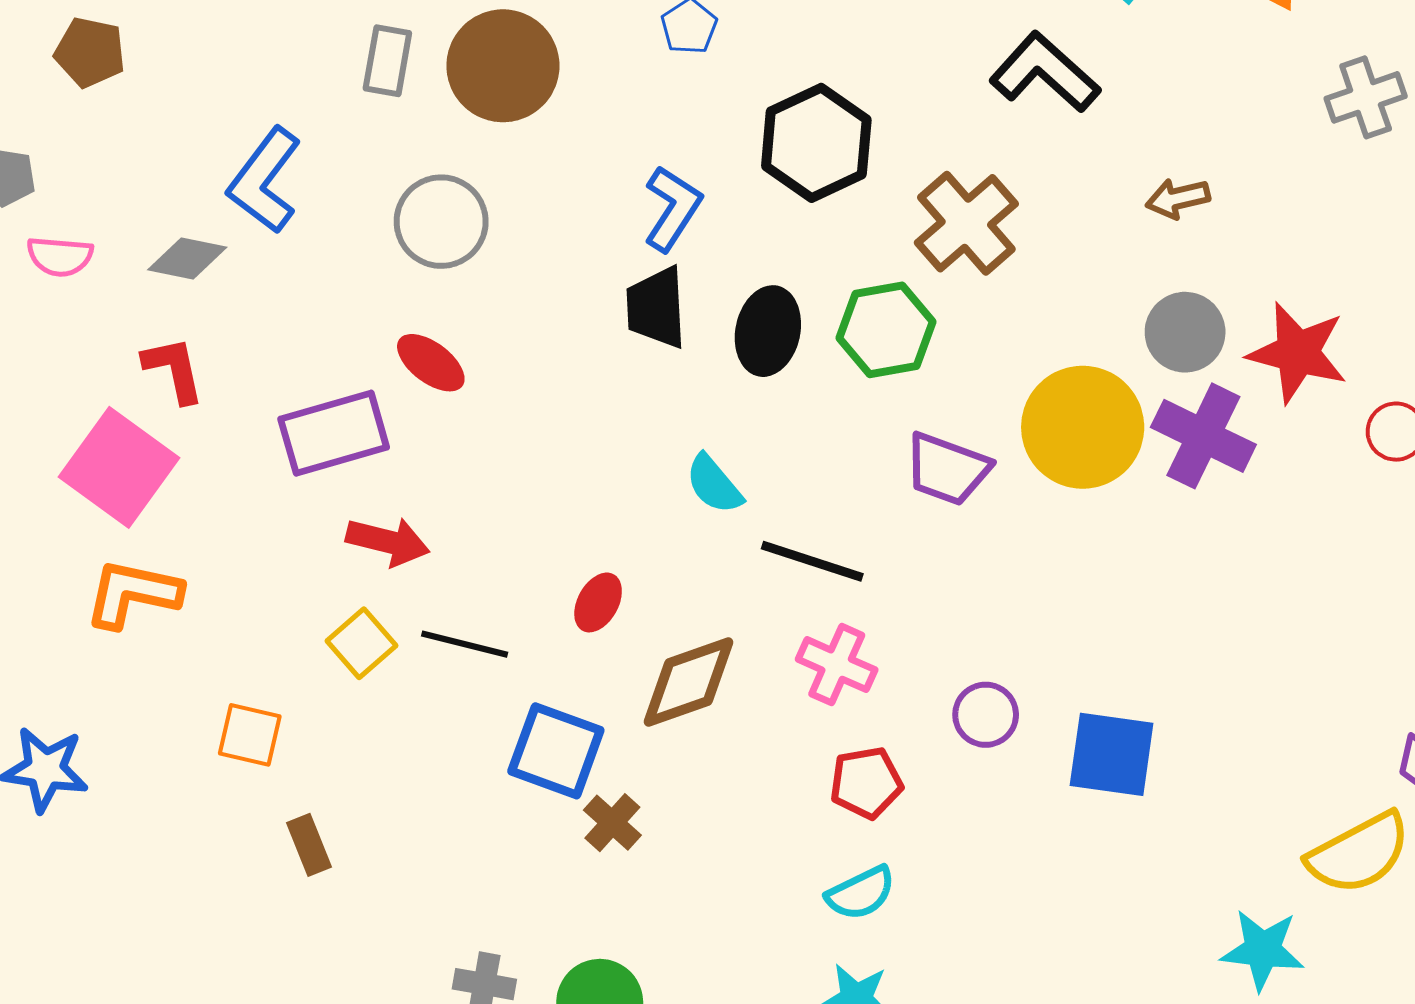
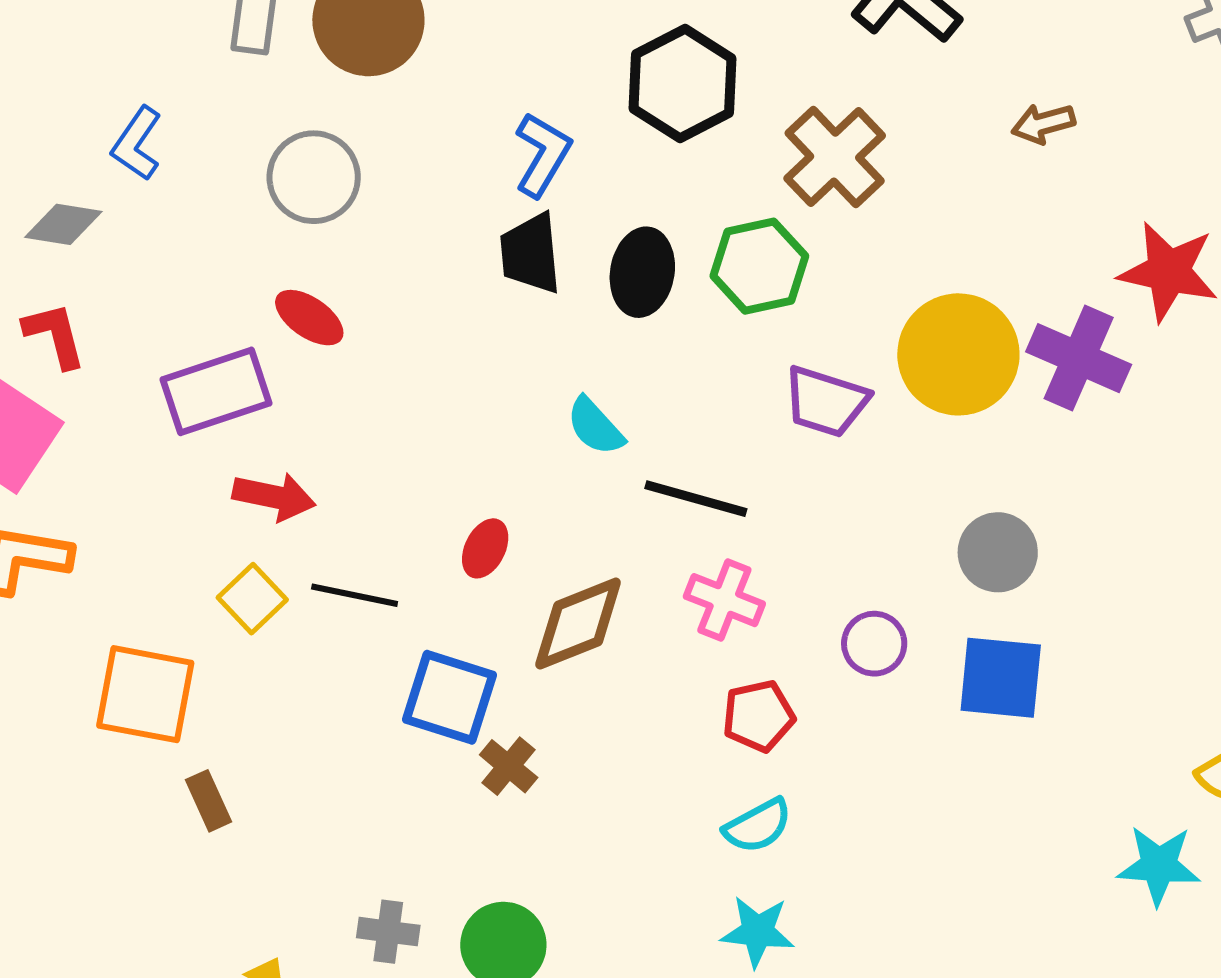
blue L-shape: (265, 180) -> (137, 144), size x0.7
gray circle: (1185, 332) -> (998, 552), moved
orange square: (250, 735) -> (145, 694), size x1.6

